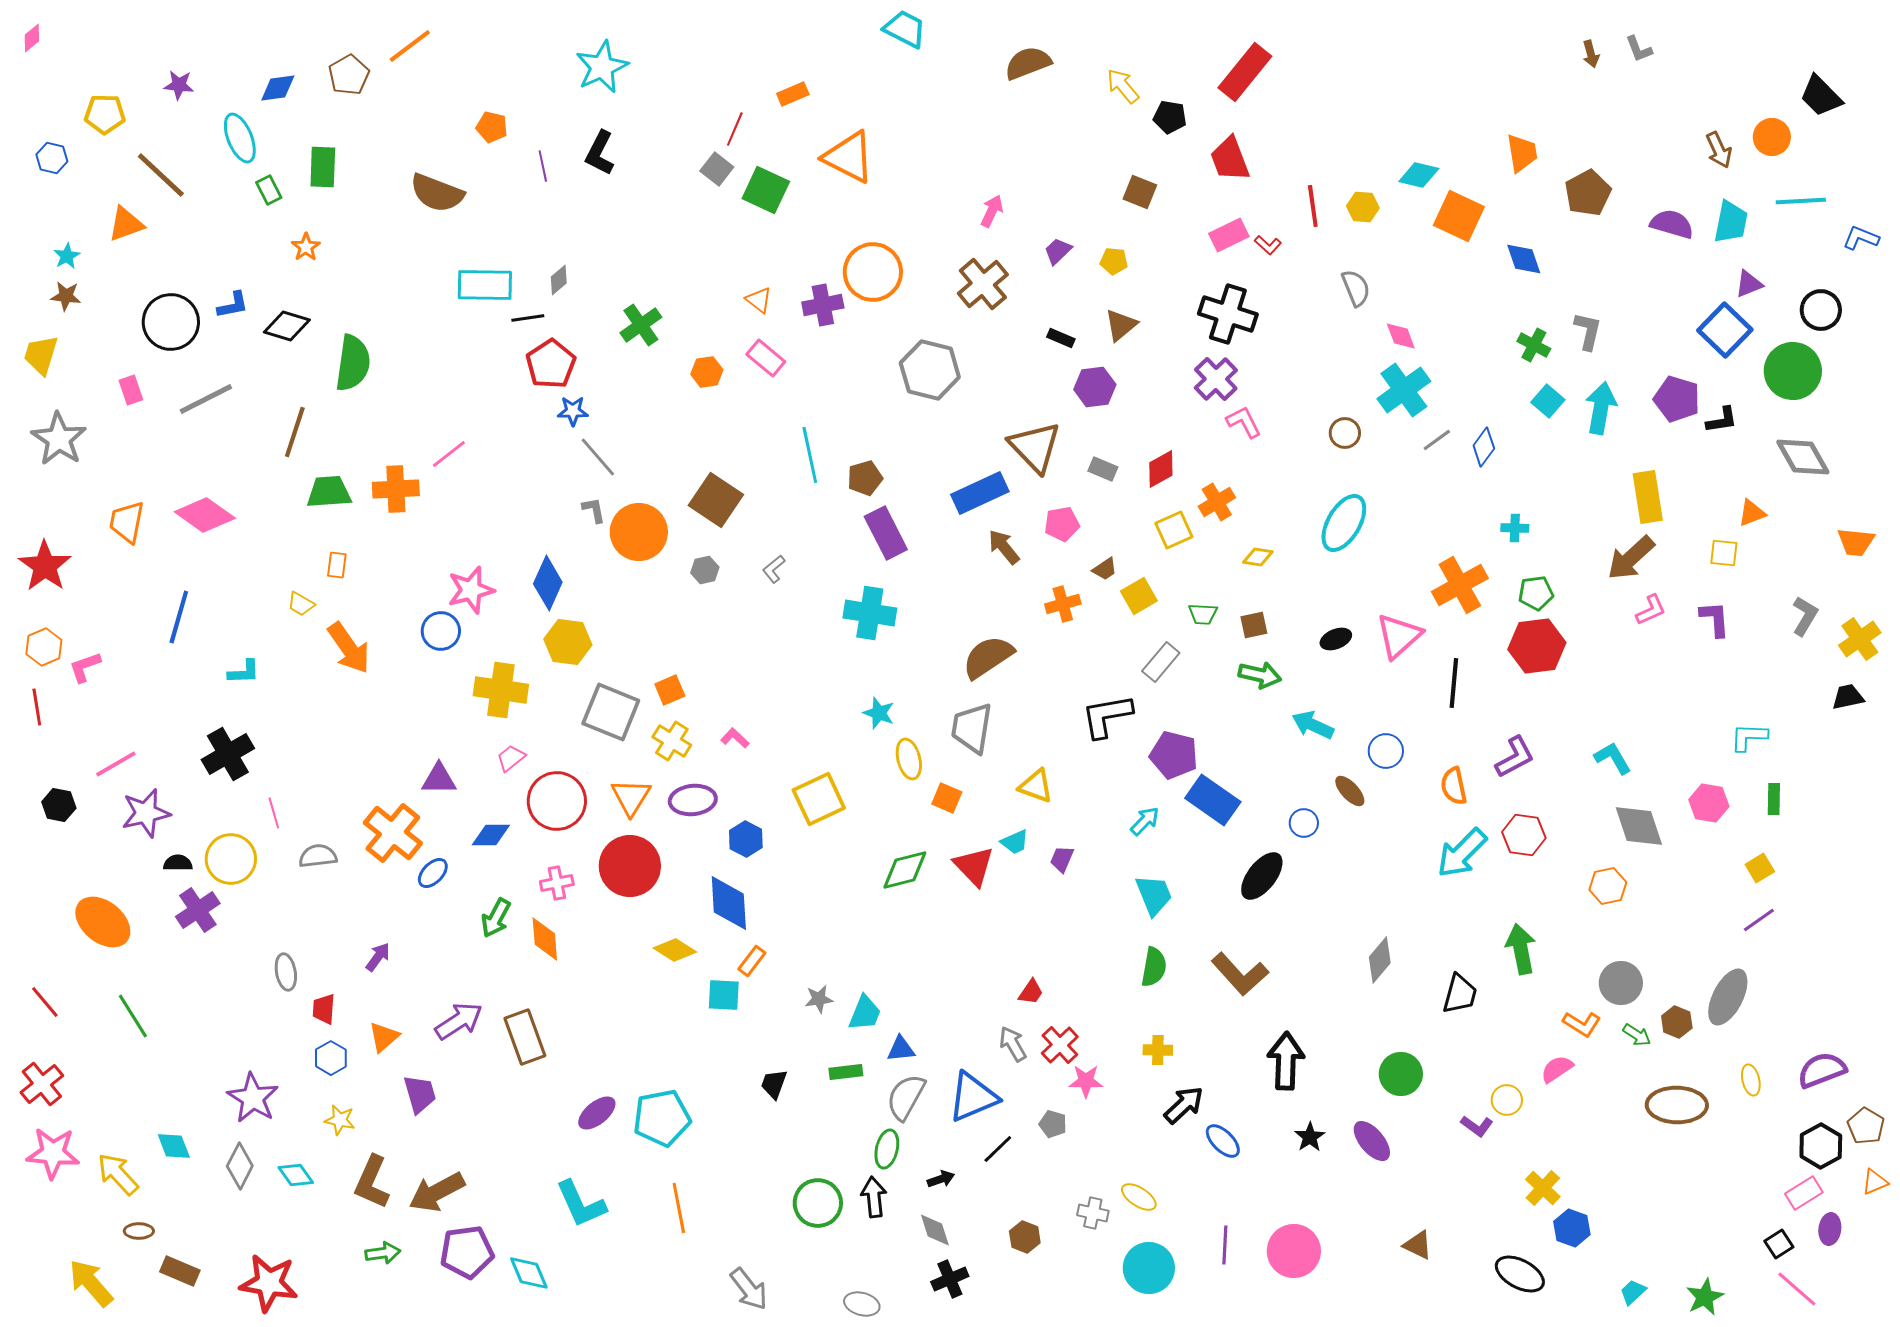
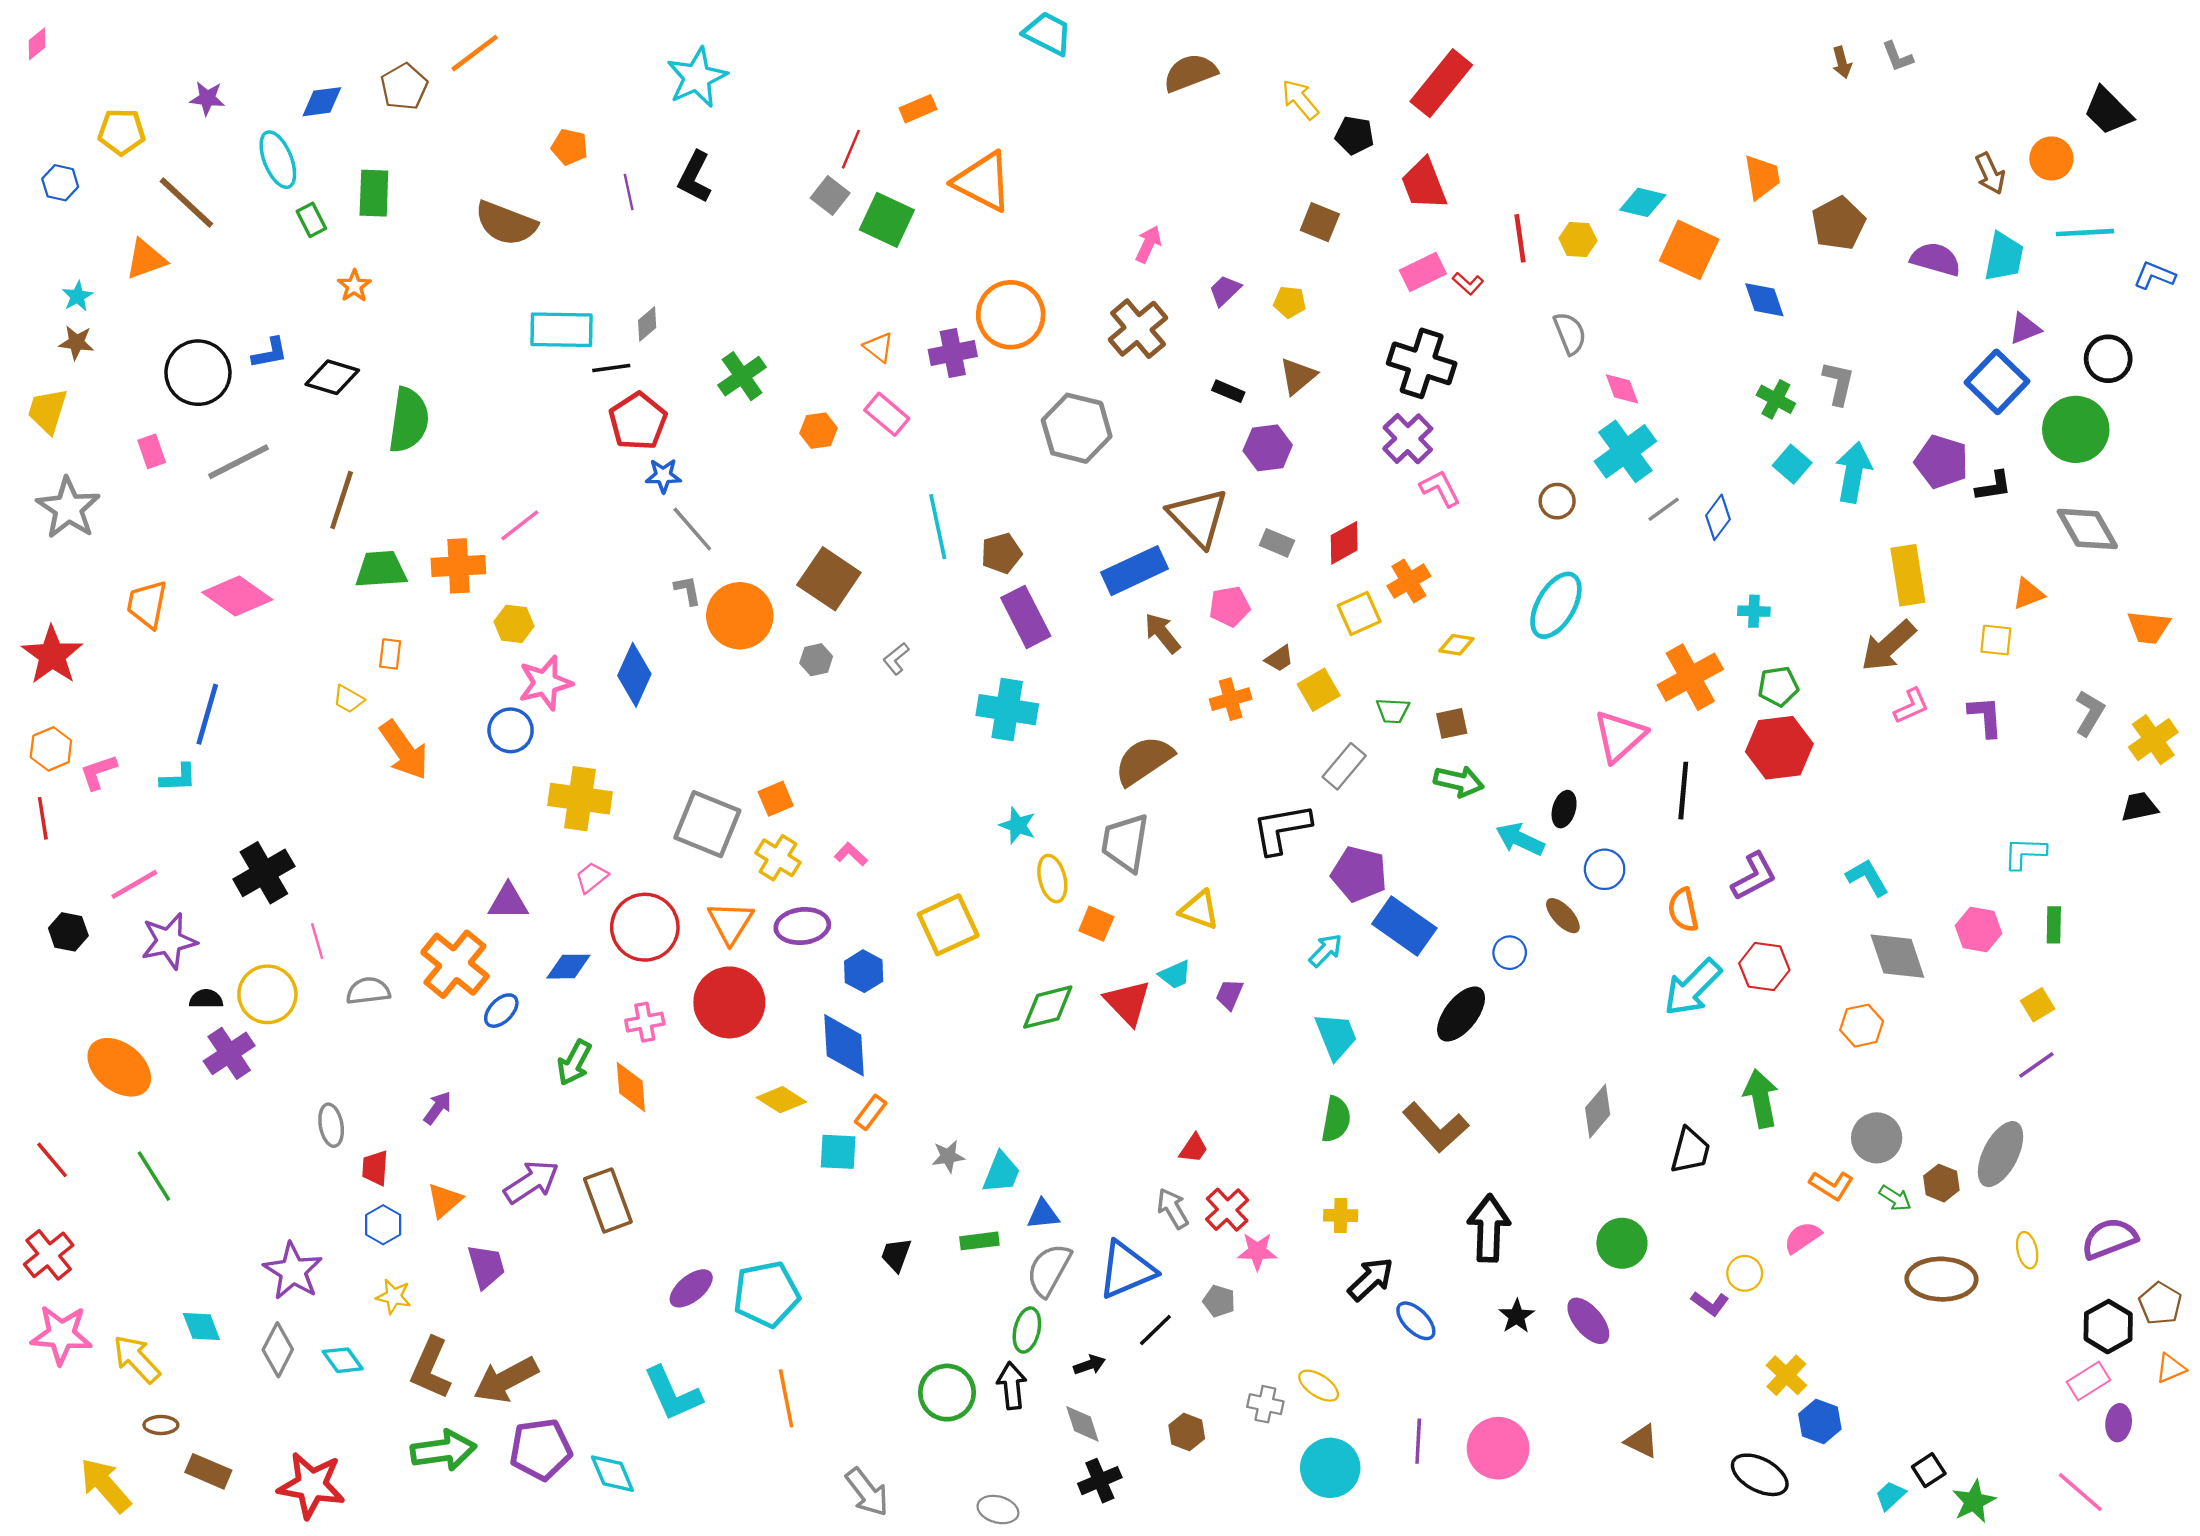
black ellipse: (1336, 639) -> (1564, 809), moved, turned -52
yellow hexagon: (568, 642) -> (514, 624), moved, size x0.7
cyan L-shape: (244, 672) -> (178, 778), moved
black square: (1779, 1244) -> (1929, 1470), moved
green arrow: (383, 1253) -> (443, 1450), size x1.6

